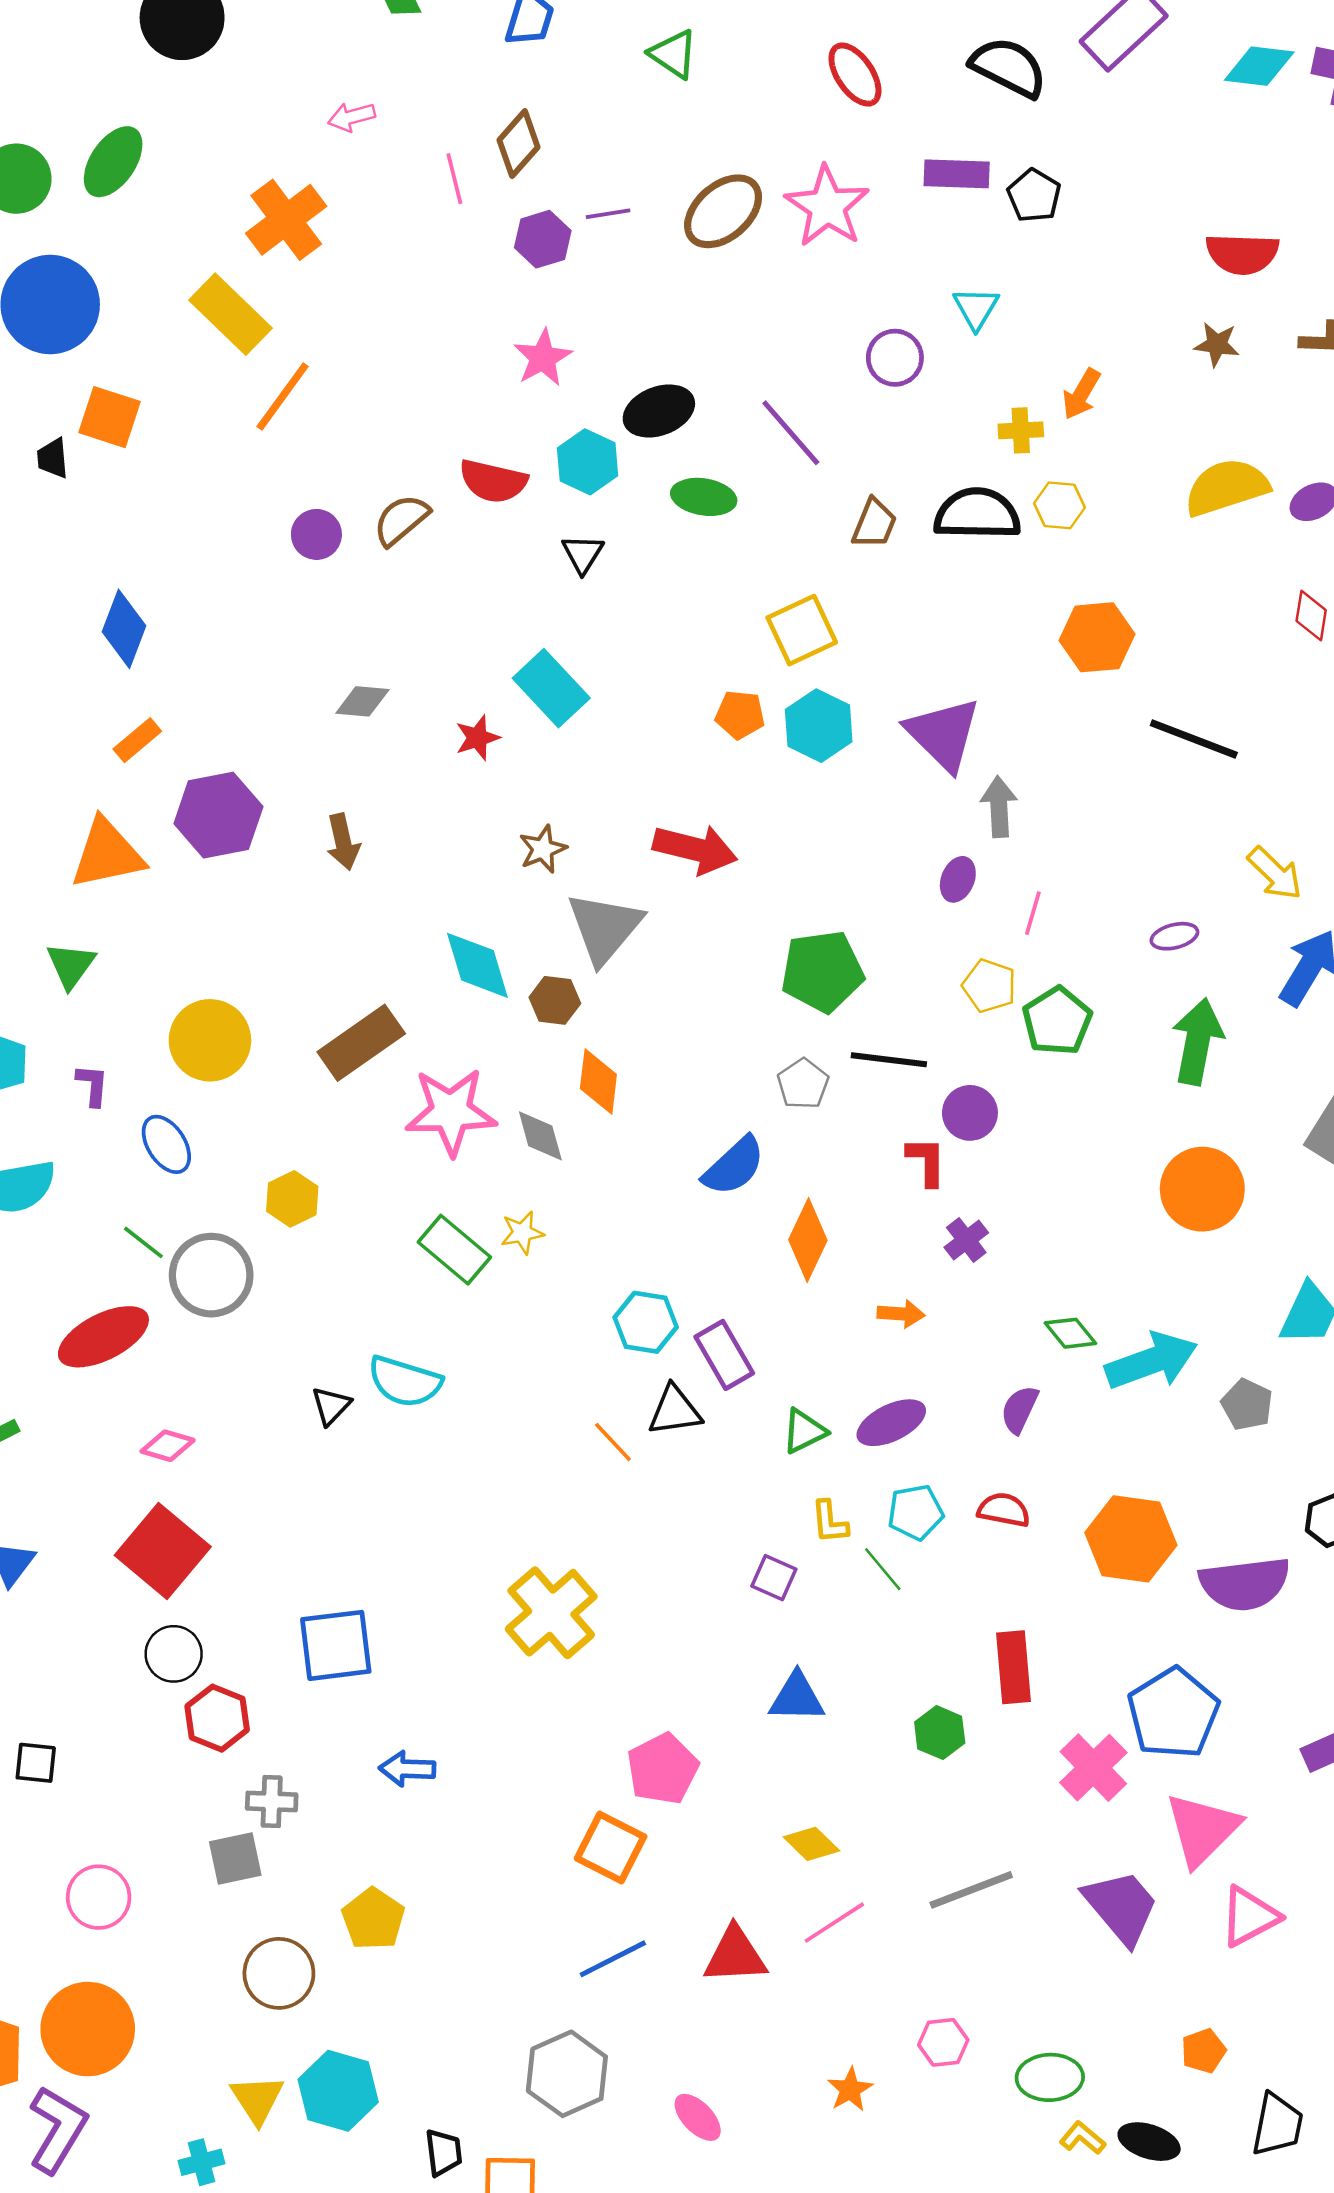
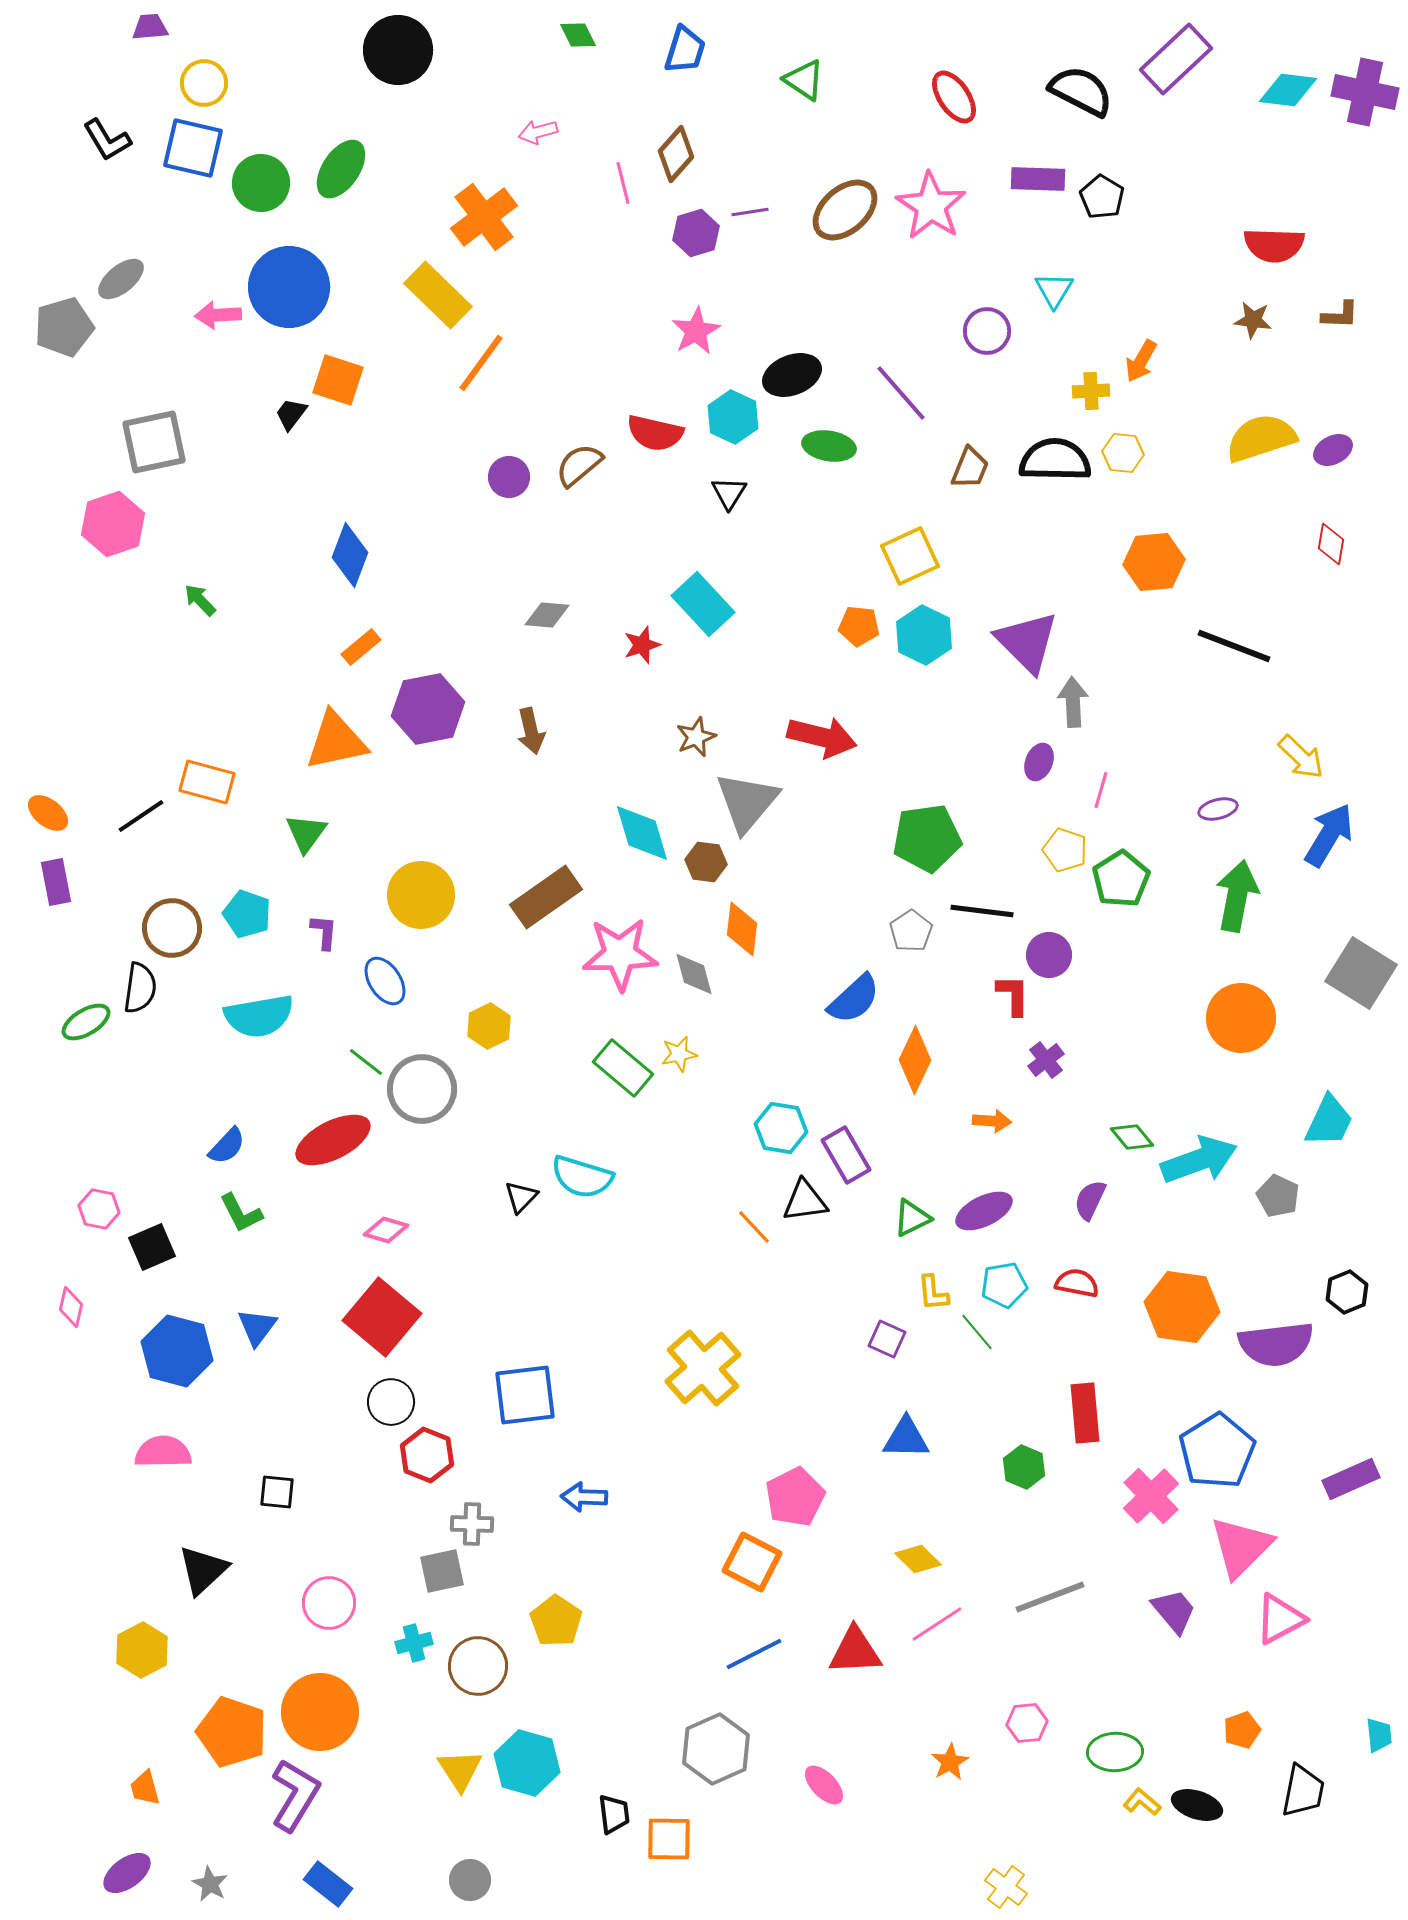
black trapezoid: (53, 458) -> (291, 414), turned 42
purple trapezoid: (1121, 1907) -> (1174, 1611), size x0.7
cyan cross: (201, 2162) -> (414, 1643), moved

